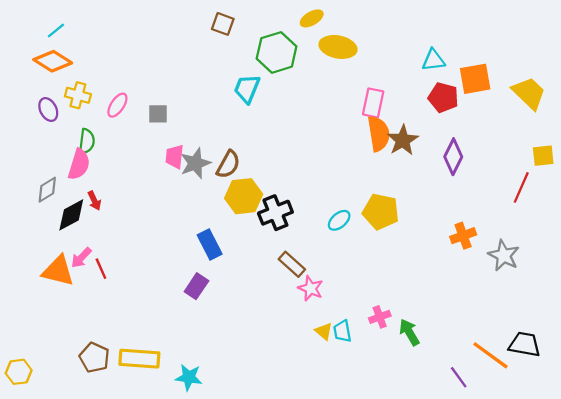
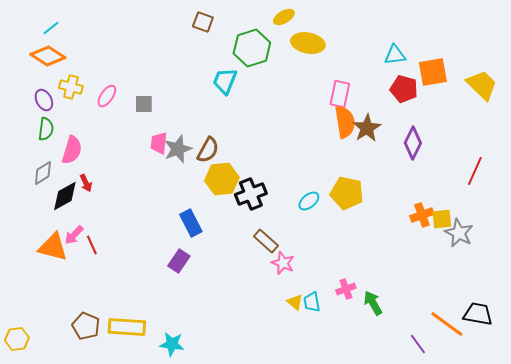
green semicircle: (87, 141) -> (46, 129), moved
yellow square: (543, 156) -> (442, 219), moved

